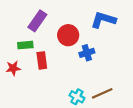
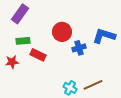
blue L-shape: (103, 20) -> (104, 36), moved
purple rectangle: (37, 21) -> (20, 14), moved
red rectangle: (42, 60) -> (38, 55), turned -56

